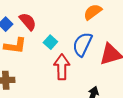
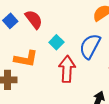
orange L-shape: (15, 46) -> (26, 59), moved

